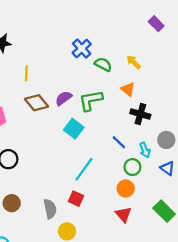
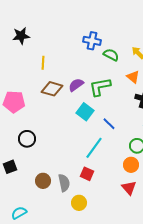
blue cross: (82, 49) -> (92, 41), turned -36
brown diamond: (37, 103) -> (52, 89), turned -35
blue line: (119, 142) -> (109, 124), moved
brown circle: (12, 203) -> (43, 181), moved

